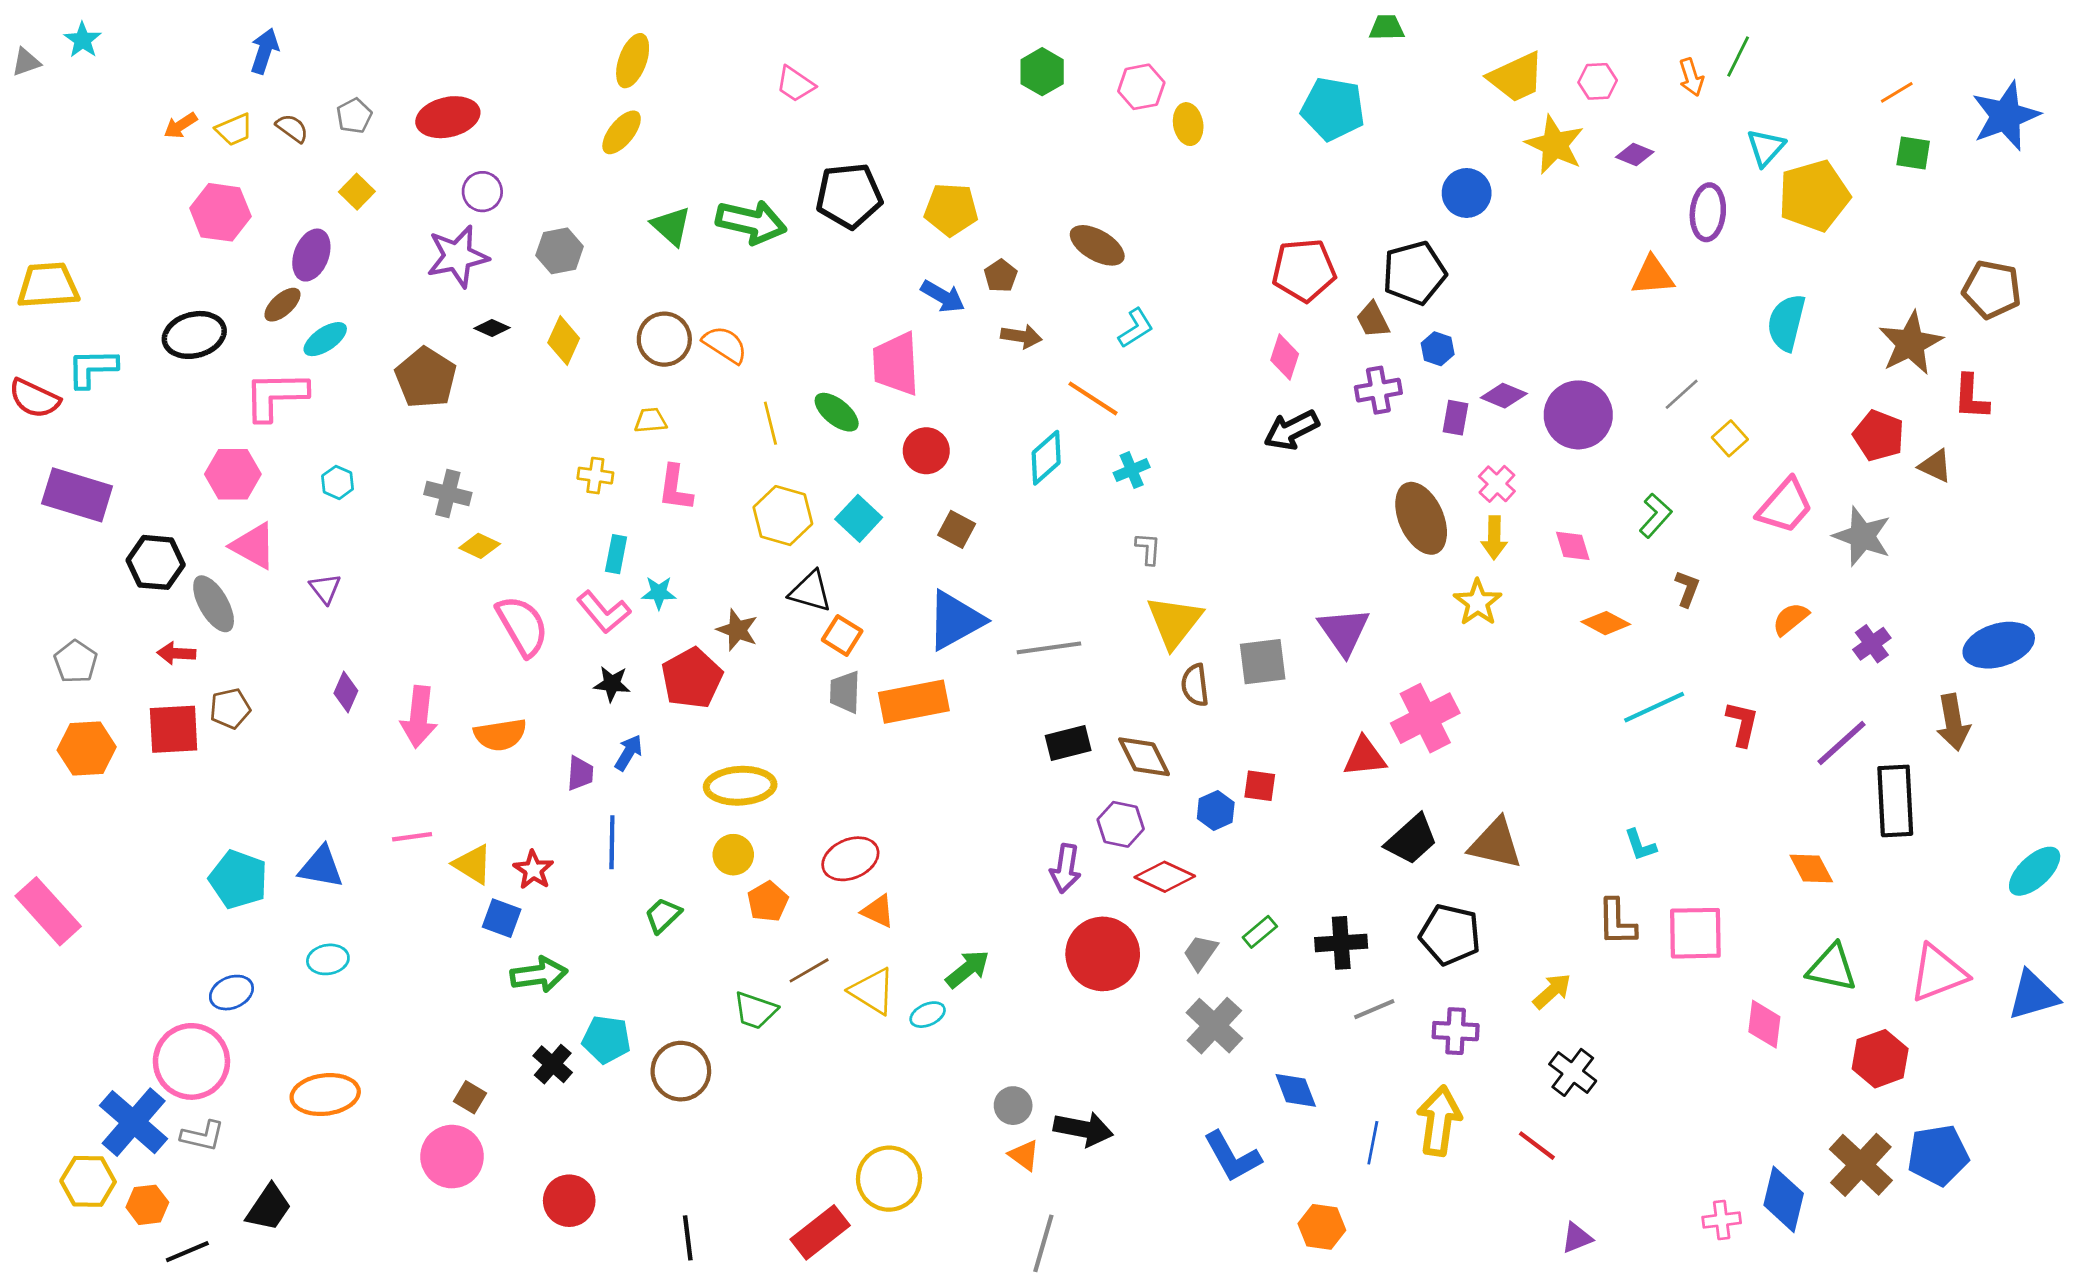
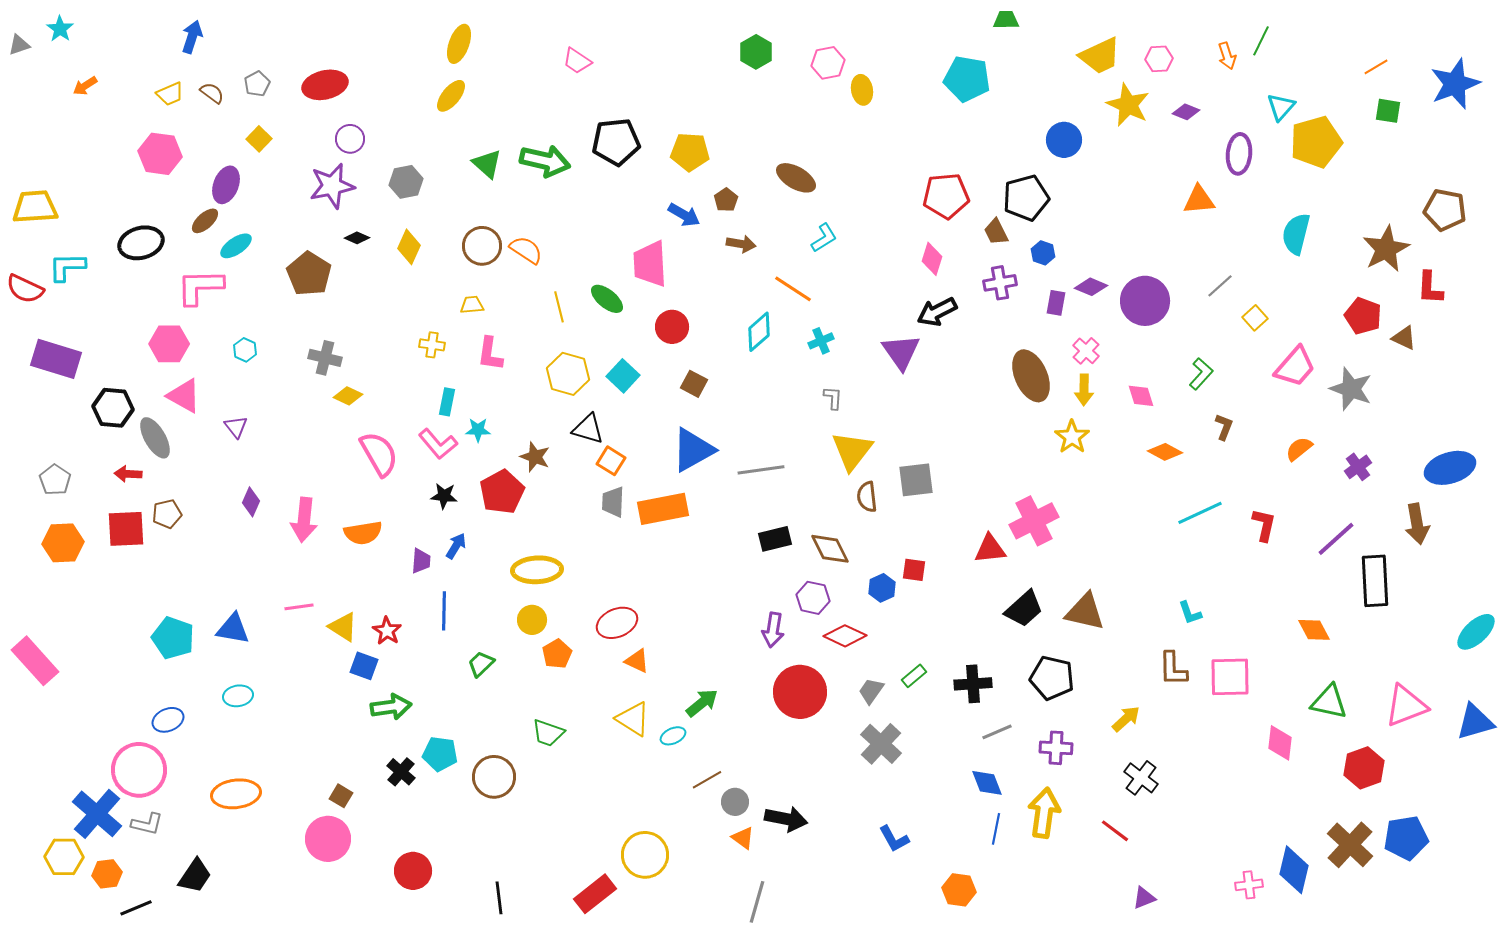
orange arrow: (180, 125) -> (85, 86), moved
purple triangle: (1344, 631) -> (901, 352), moved
brown line: (809, 970) -> (707, 780), moved
blue diamond: (1296, 1090) -> (987, 783), moved
blue L-shape: (1232, 1157) -> (894, 839), size x0.7

